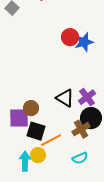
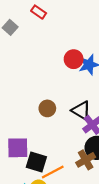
black triangle: (65, 98) -> (81, 111), moved
brown circle: (31, 108) -> (47, 108), moved

